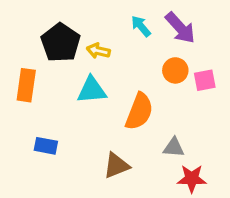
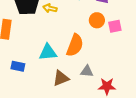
cyan triangle: (92, 90) -> (48, 52), moved
gray triangle: (174, 147) -> (87, 71), moved

